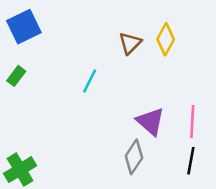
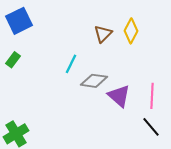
gray diamond: (134, 157) -> (94, 81), moved, turned 64
black line: (191, 161) -> (151, 127), turned -50

